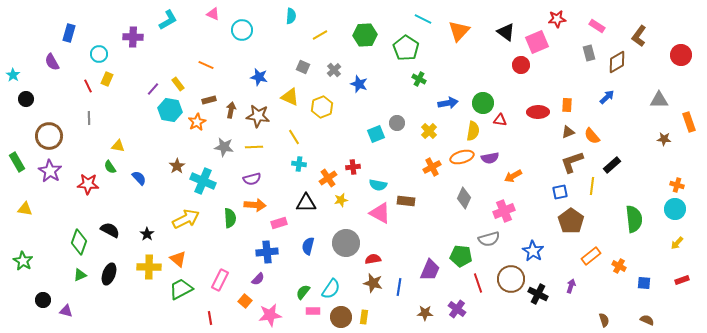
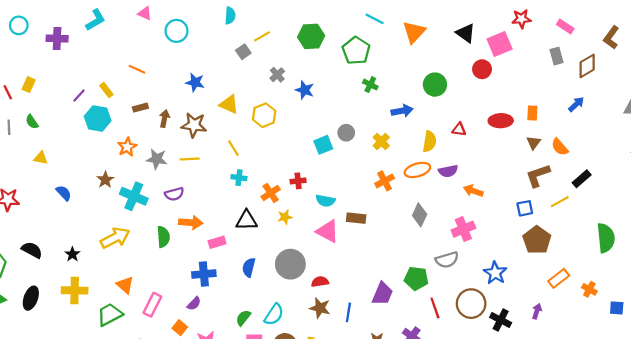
cyan circle: (99, 54) -> (19, 25), moved
gray square: (303, 67) -> (243, 52), moved, turned 32
green circle: (483, 103) -> (435, 85), moved
orange star: (197, 122) -> (127, 147), moved
brown triangle: (568, 132) -> (534, 143), turned -32
green semicircle: (110, 167) -> (32, 122), moved
orange arrow: (513, 176) -> (473, 191), turned 48
purple semicircle: (252, 179) -> (174, 194), moved
yellow line: (592, 186) -> (560, 202), turned 54
orange triangle: (178, 259) -> (125, 285), moved

